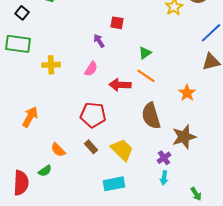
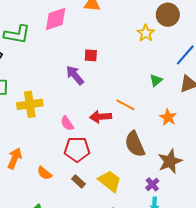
purple arrow: (99, 41) -> (75, 75), size x1.5
green triangle: (145, 53) -> (156, 80), moved
yellow cross: (51, 65) -> (30, 104), size x1.4
pink semicircle: (91, 69) -> (67, 123), moved, turned 119
orange semicircle: (58, 150) -> (44, 173), moved

